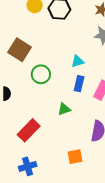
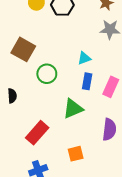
green triangle: (64, 109) -> (73, 109), size x1.5
orange square: (75, 157) -> (76, 154), moved

